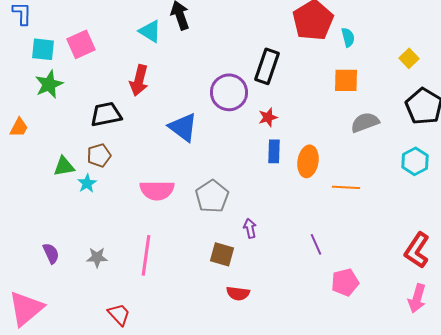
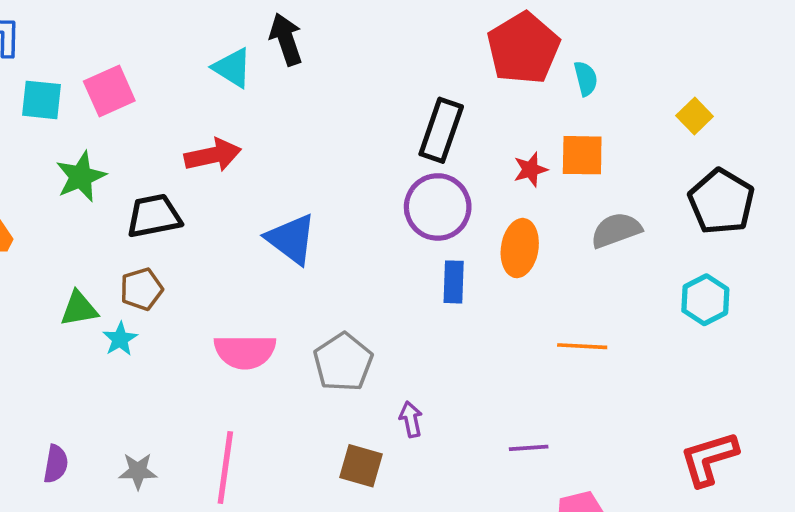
red arrow: (139, 80) -> (213, 155), turned -116
green star: (49, 84) -> (81, 177), moved
purple circle: (229, 92) -> (438, 207), moved
red star: (268, 117) -> (530, 170), moved
orange ellipse: (308, 161) -> (520, 248), moved
purple line: (316, 244) -> (529, 448), turned -70
red L-shape: (417, 250) -> (709, 459), turned 39
purple semicircle: (51, 253) -> (56, 464), turned 35

